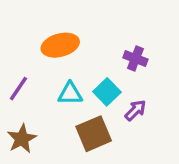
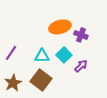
orange ellipse: (60, 45) -> (60, 27), moved
brown square: (94, 134) -> (41, 80), moved, turned -30

